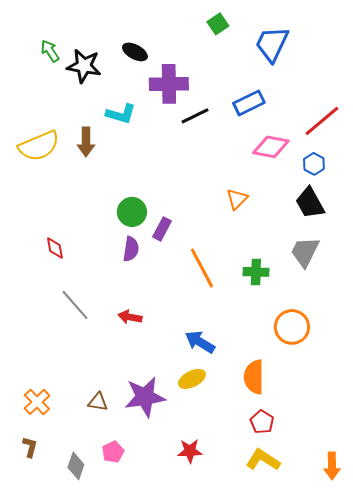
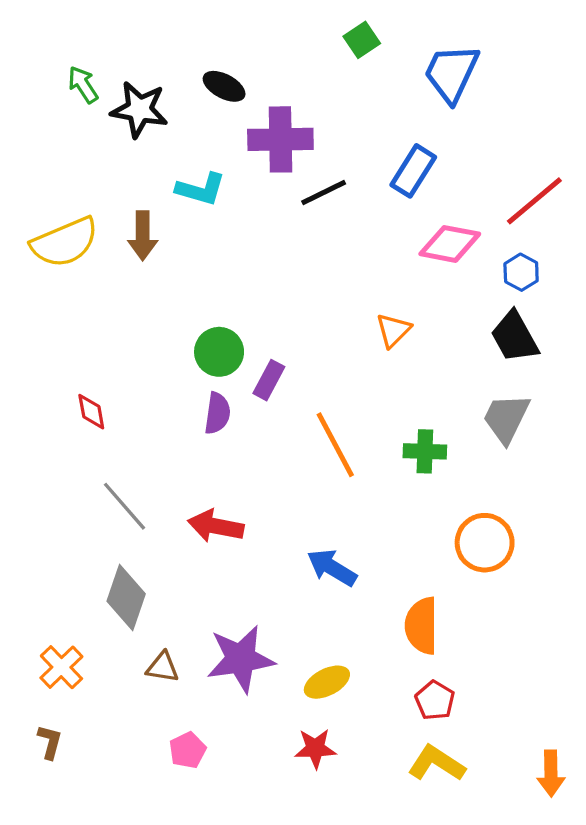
blue rectangle: (249, 103) -> (413, 171), turned -32
red arrow: (130, 317) -> (216, 526), size x1.4
yellow ellipse: (192, 379) -> (327, 682), moved
gray diamond: (76, 466) -> (126, 597), moved, size x1.4

